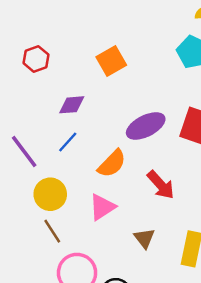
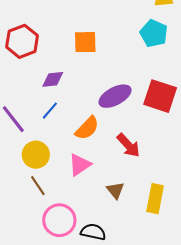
red hexagon: (36, 59) -> (22, 41), size x1.5
orange square: (111, 61) -> (85, 42), turned 30

